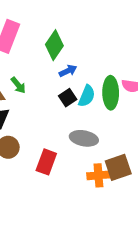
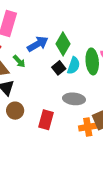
green diamond: (54, 45) -> (63, 44), moved
blue arrow: (68, 71) -> (38, 44), moved, size x1.5

